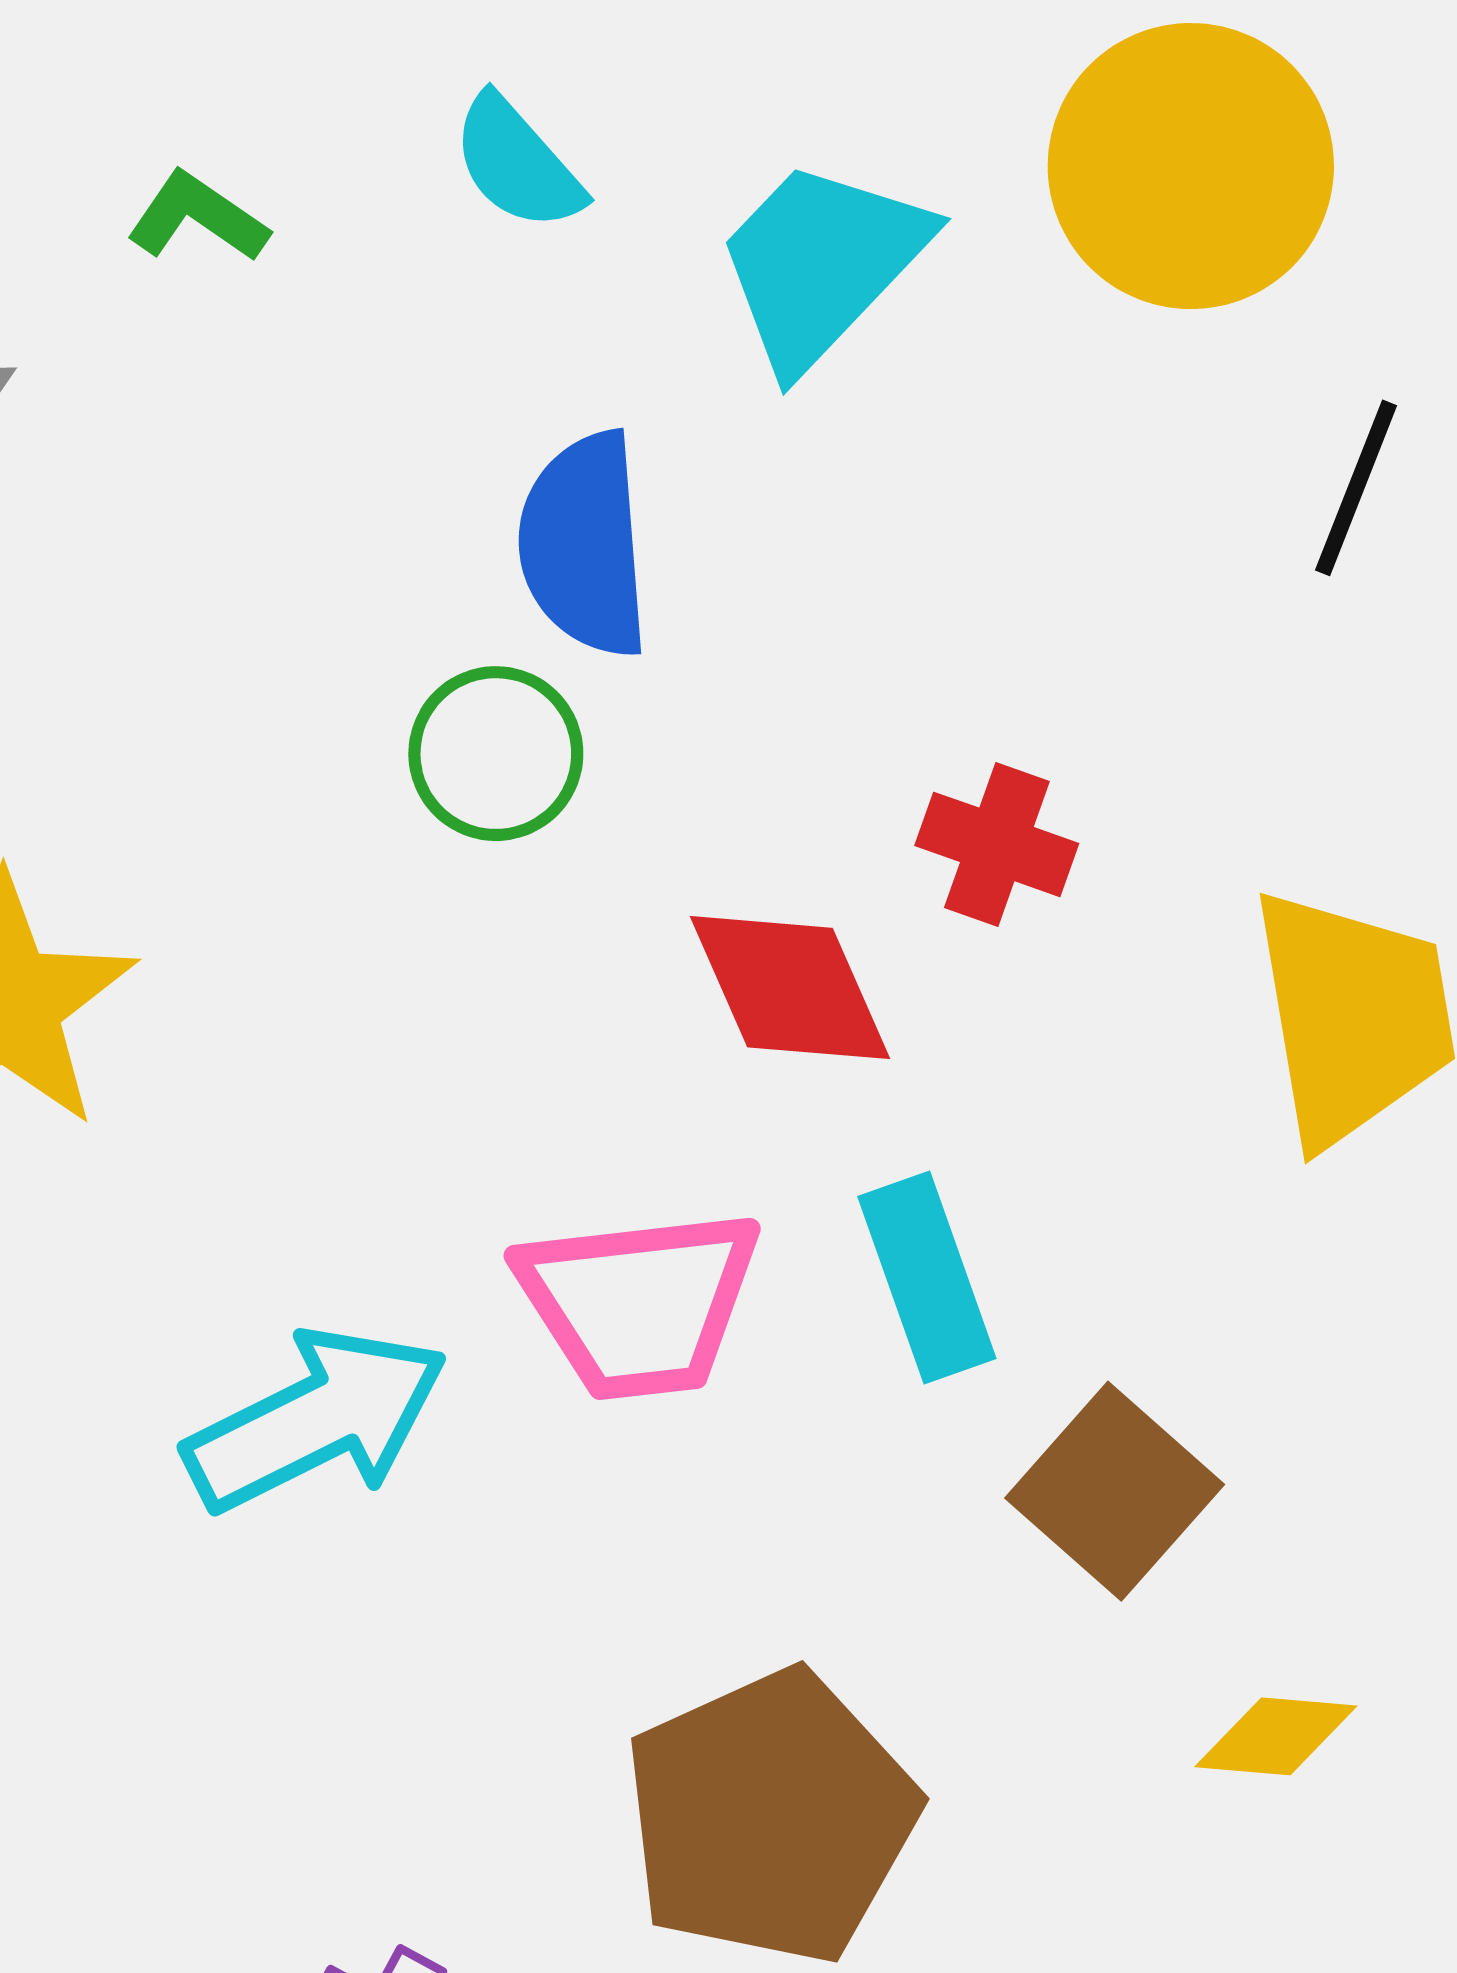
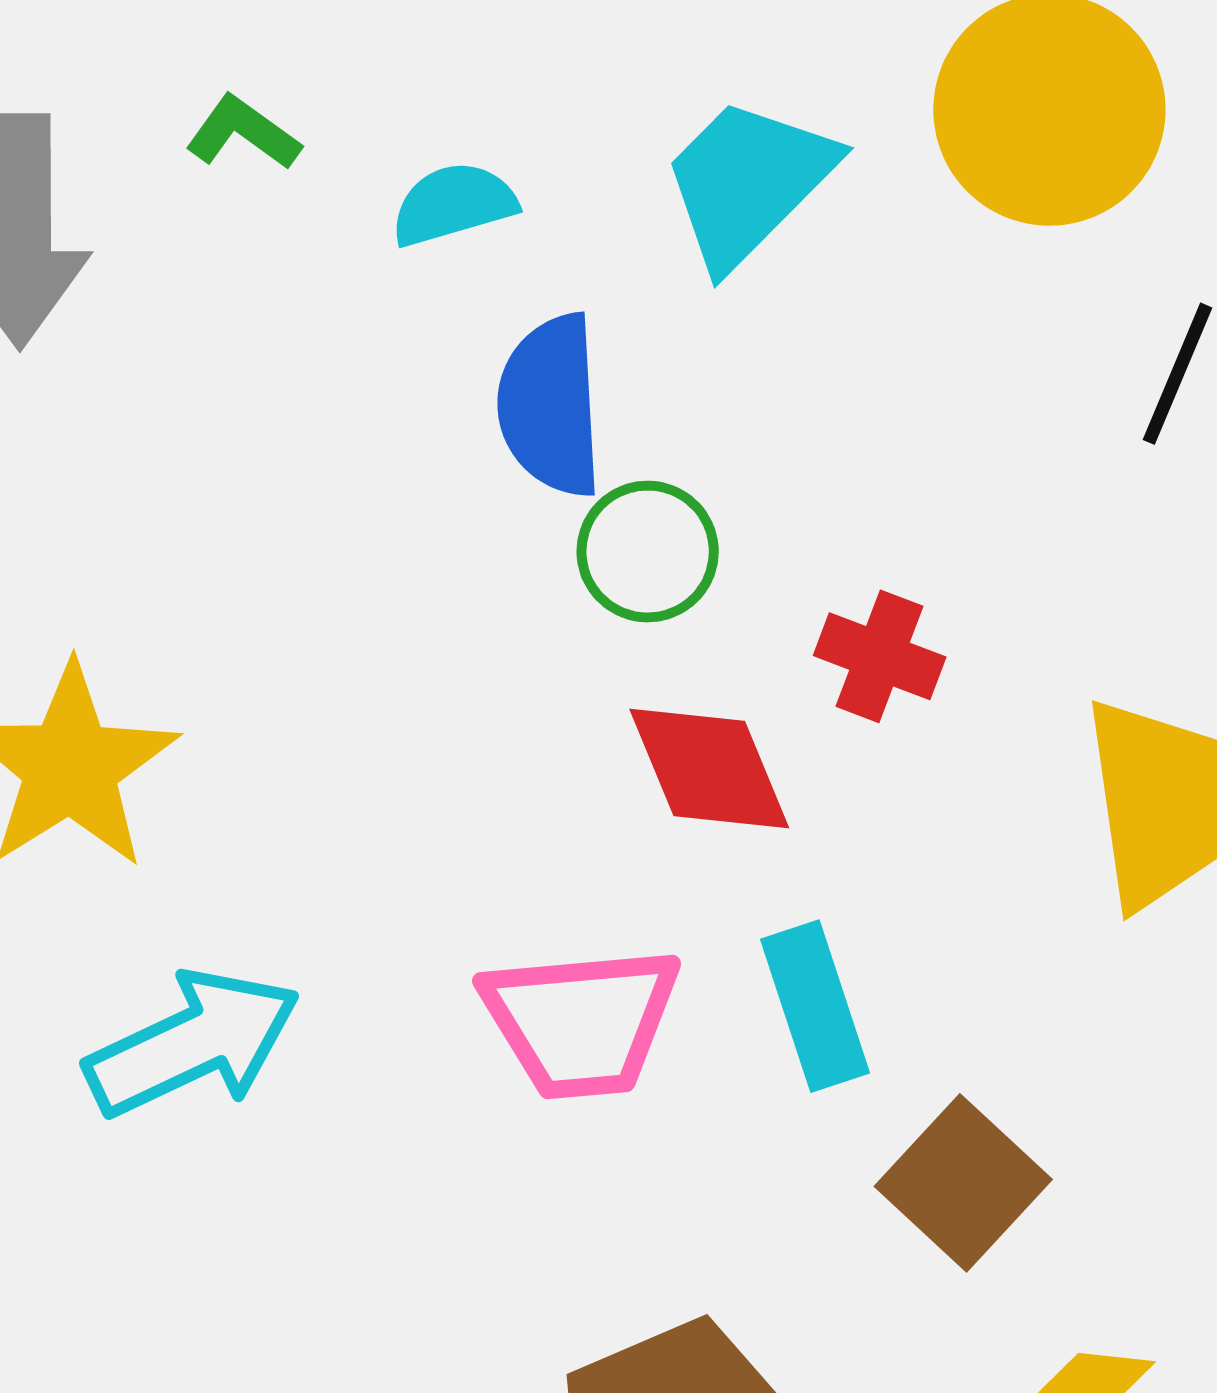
cyan semicircle: (517, 163) -> (454, 204), moved, turned 114
green circle: (496, 754) -> (648, 552), moved
cyan arrow: (316, 1420) -> (193, 1043), moved

